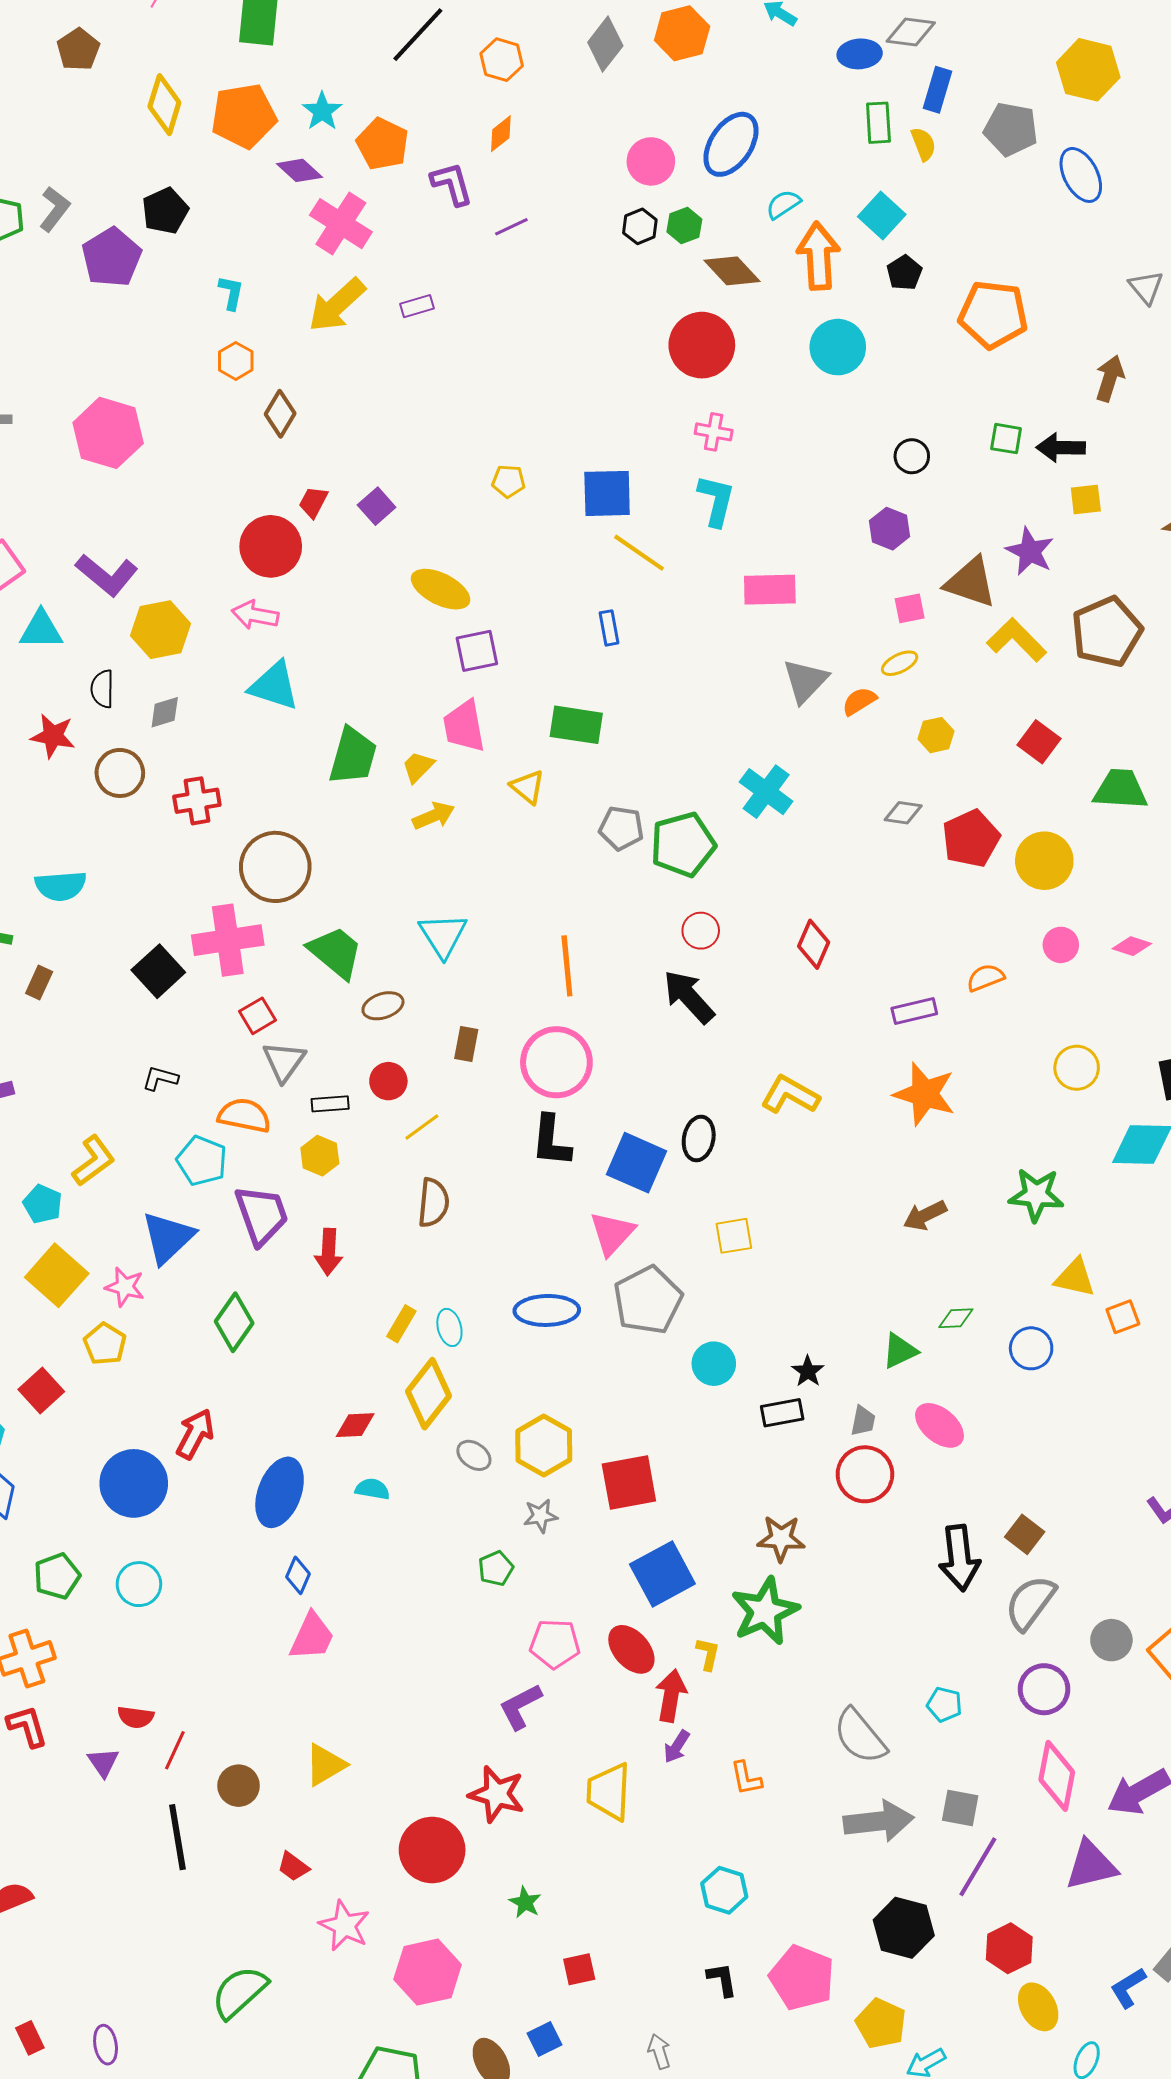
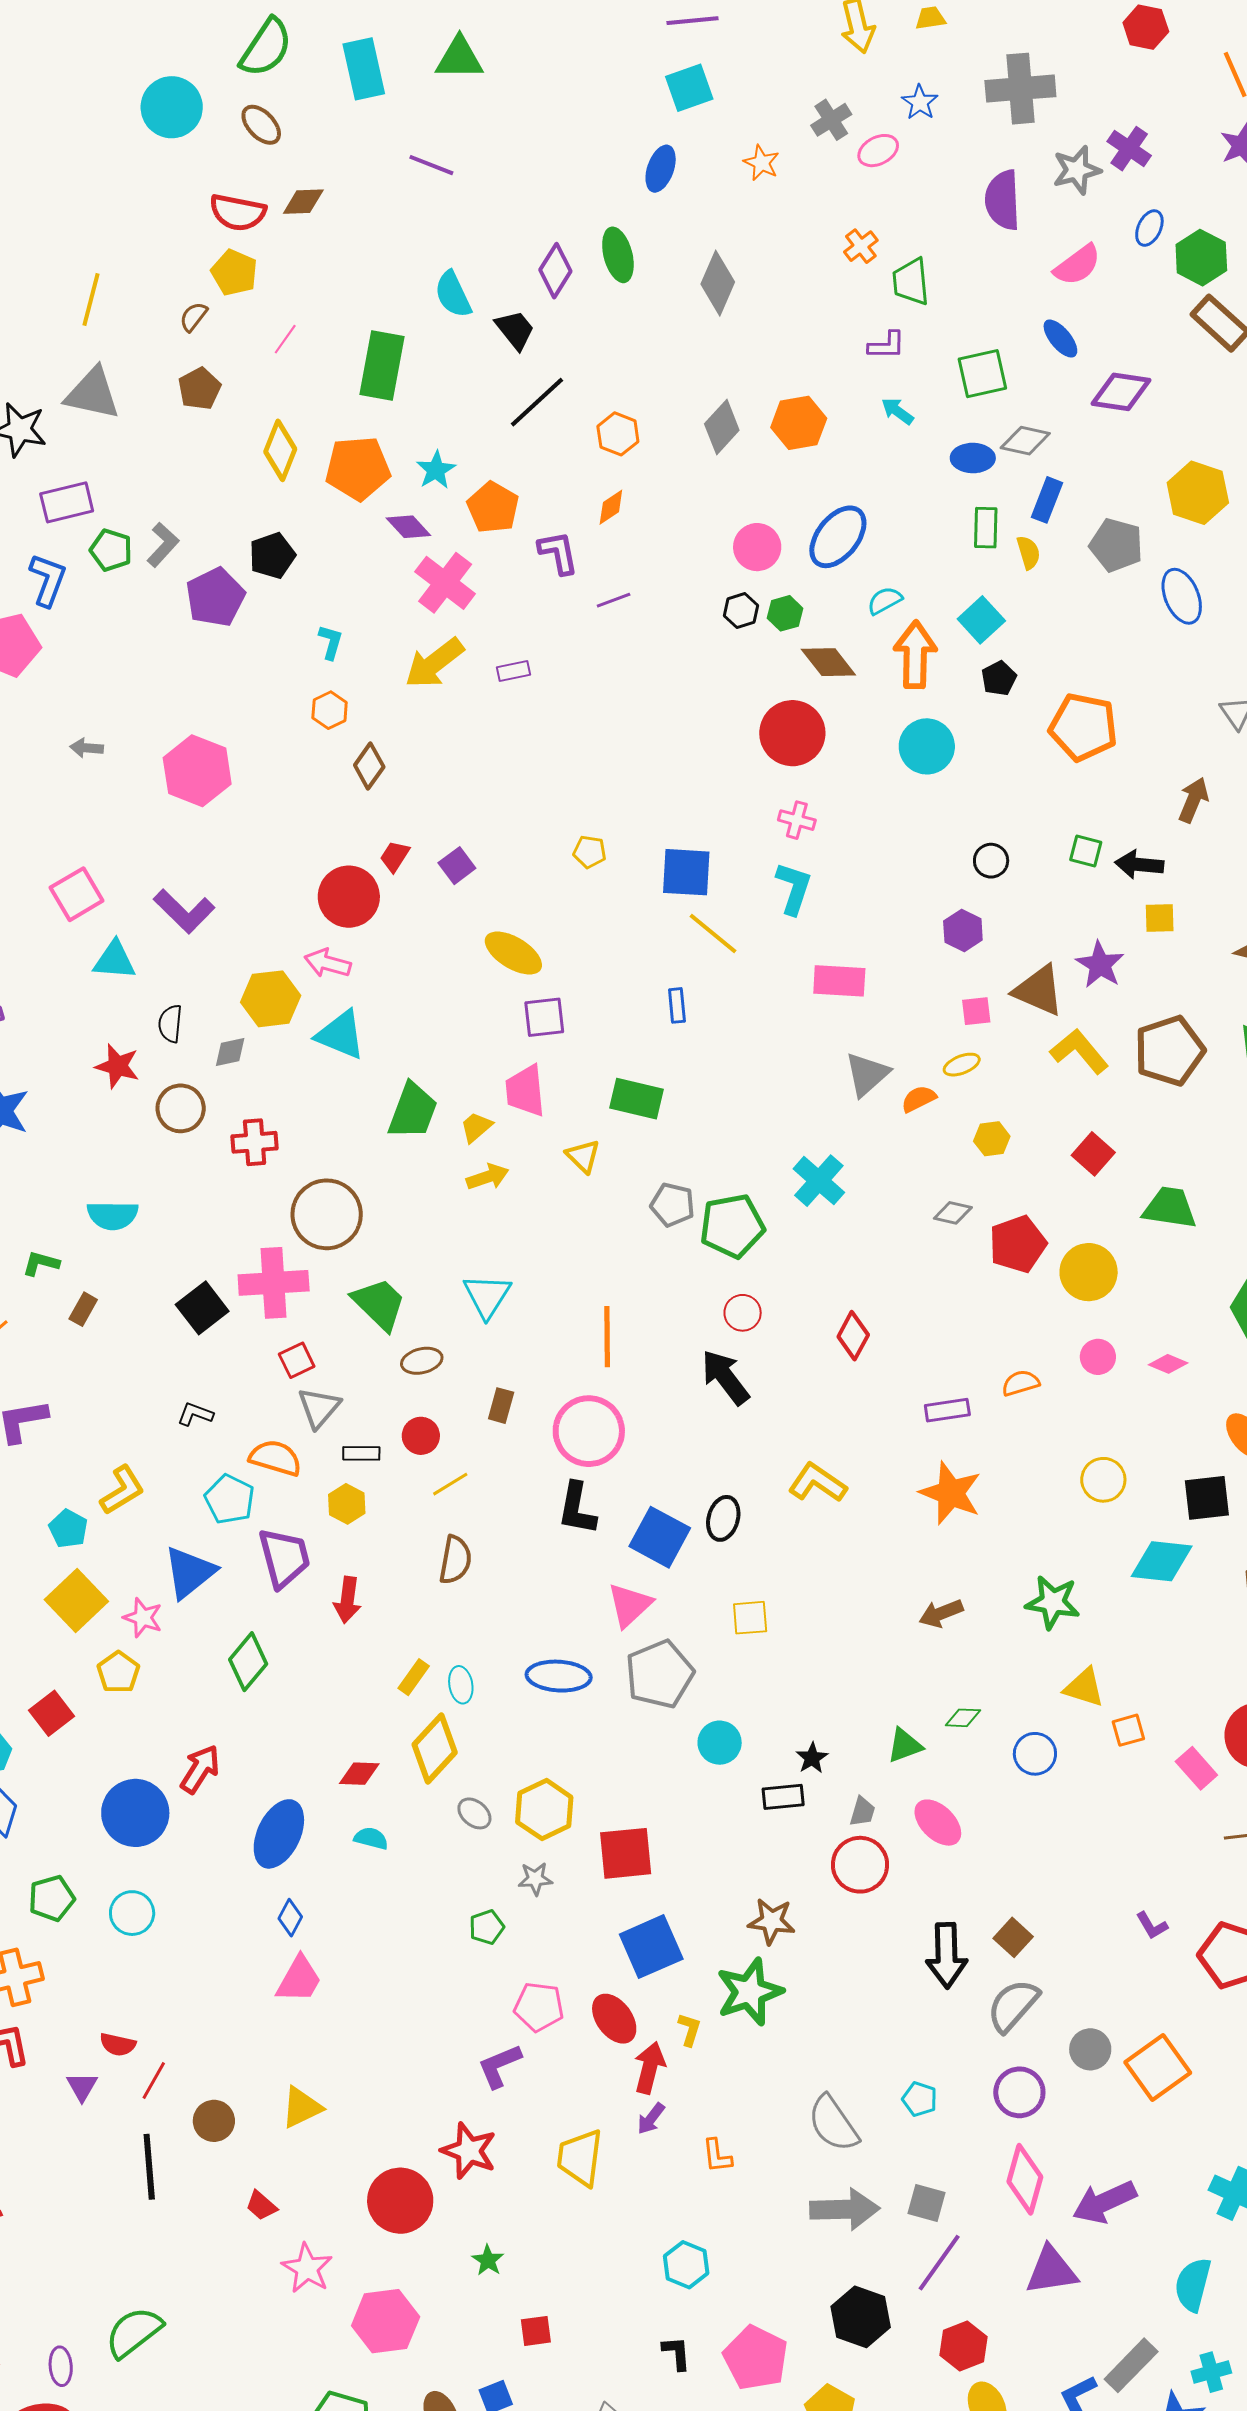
yellow hexagon: (161, 630) -> (271, 999), moved
green semicircle: (239, 1992) -> (134, 2332), moved

